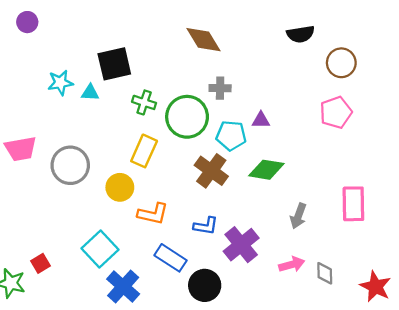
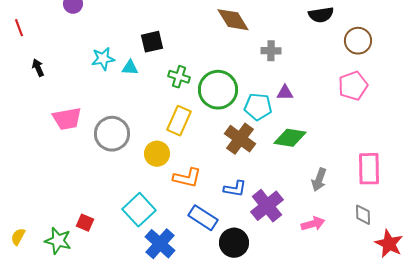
black square: (114, 64) -> (152, 42), size x0.7
gray cross: (220, 88) -> (271, 51), moved
red square: (40, 263) -> (85, 223), turned -36
gray diamond: (325, 273) -> (363, 215), moved

